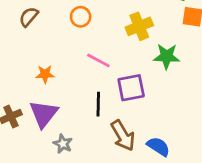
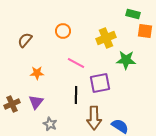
brown semicircle: (29, 17) -> (25, 40), moved
purple triangle: (44, 114) -> (36, 102), size x0.7
brown arrow: (123, 136) -> (94, 118), turned 30

